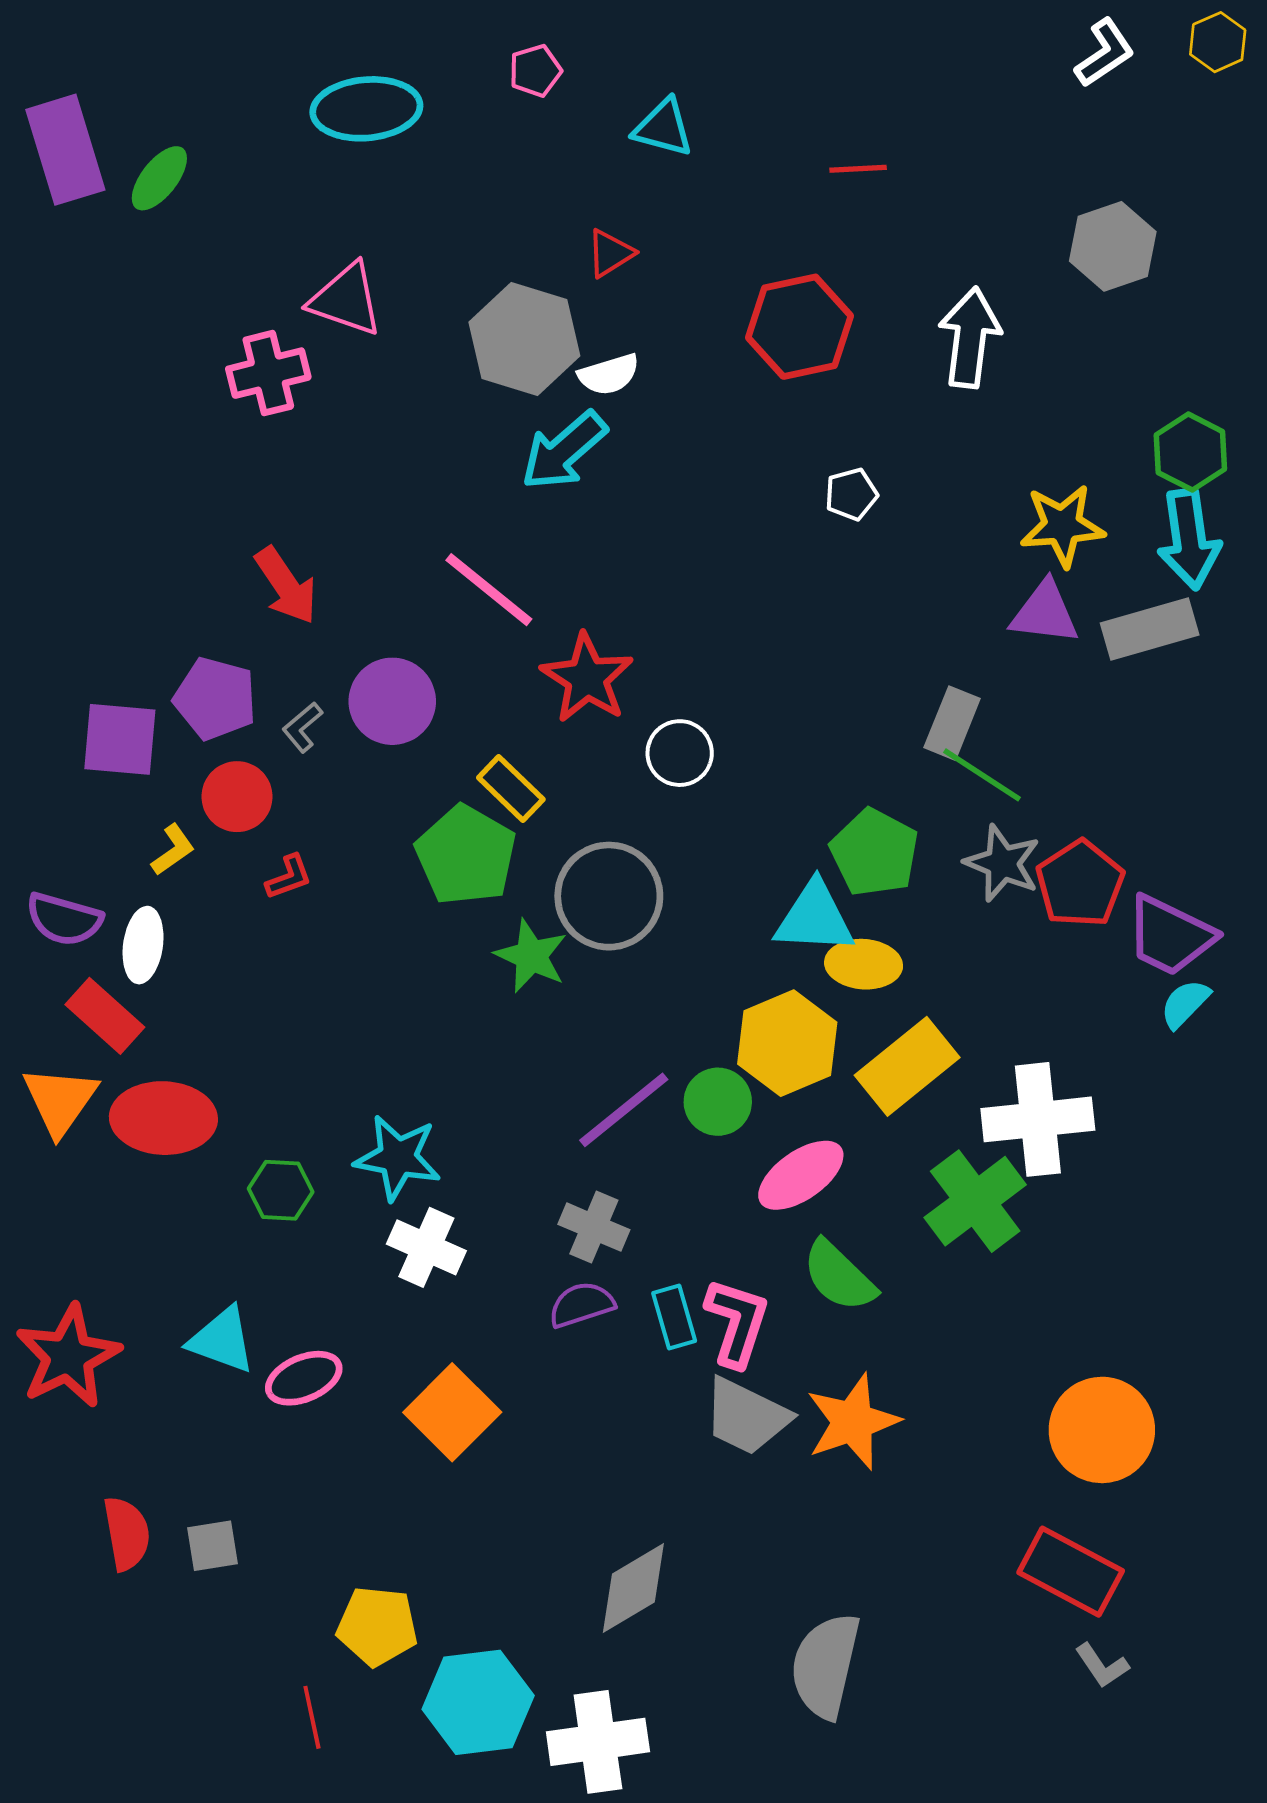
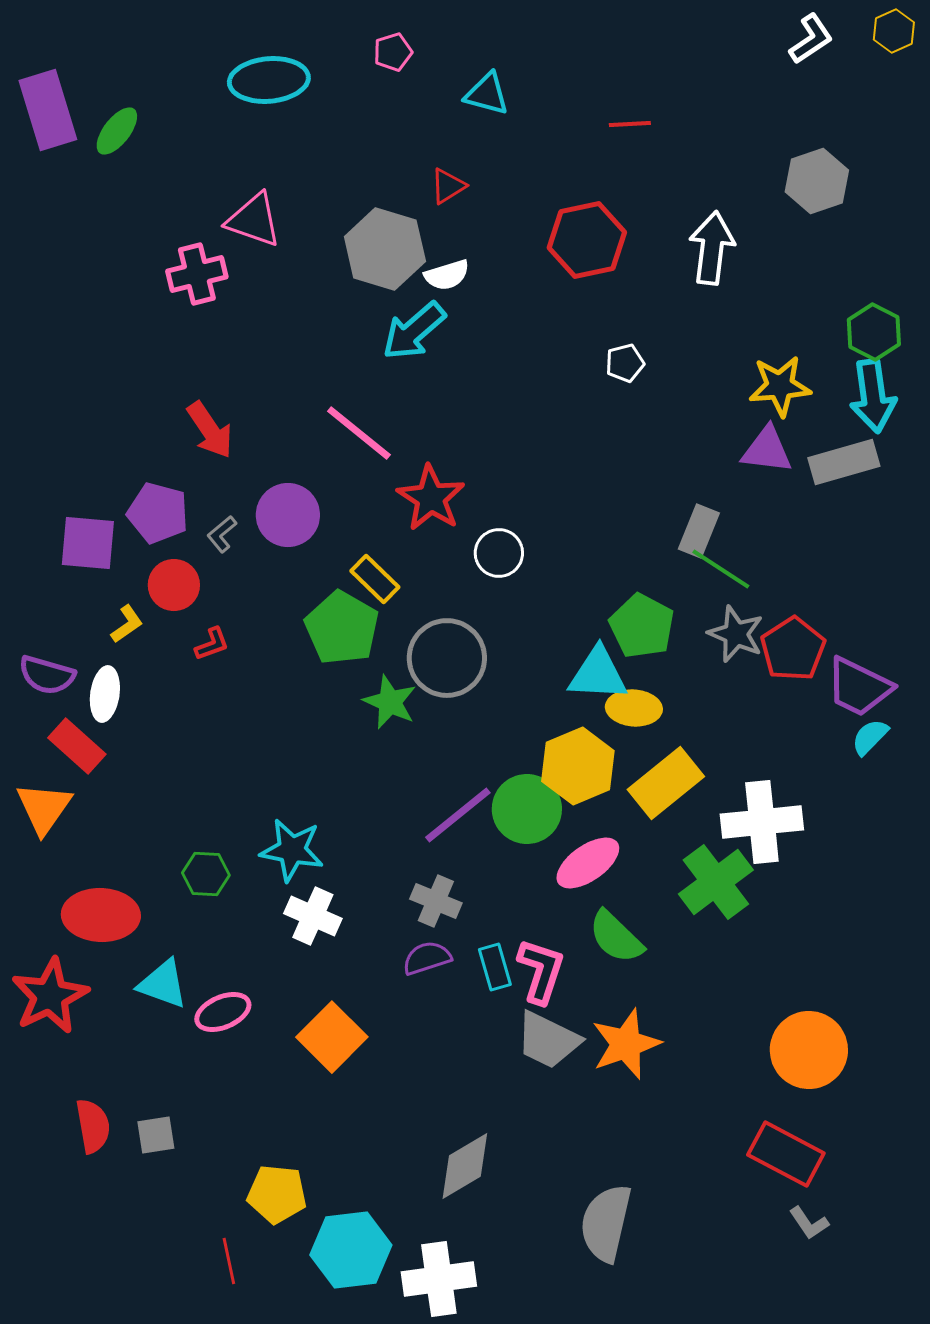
green circle: (718, 1102) -> (527, 809), size x1.4
red ellipse: (163, 1118) -> (101, 915), moved

